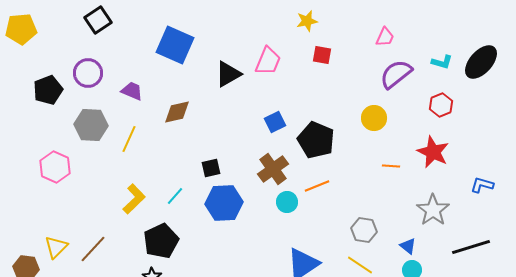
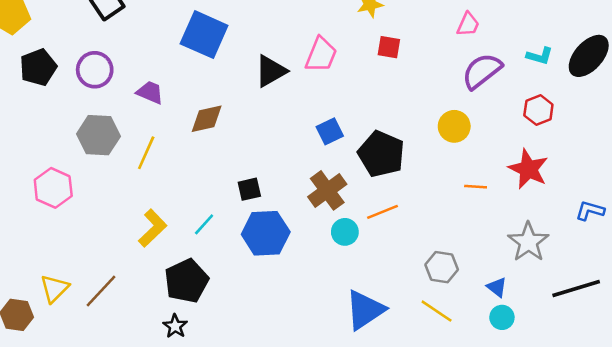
black pentagon: (48, 90) -> (38, 67), moved

